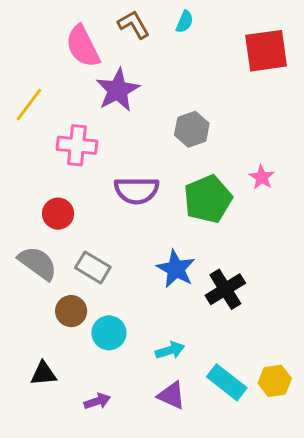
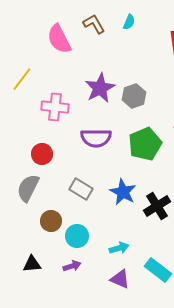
purple star: (118, 90) -> (100, 88), moved
gray semicircle: (38, 263) -> (28, 188), turned -100
gray rectangle: (93, 267) -> (81, 189), moved
purple arrow: (97, 401) -> (72, 266), moved

